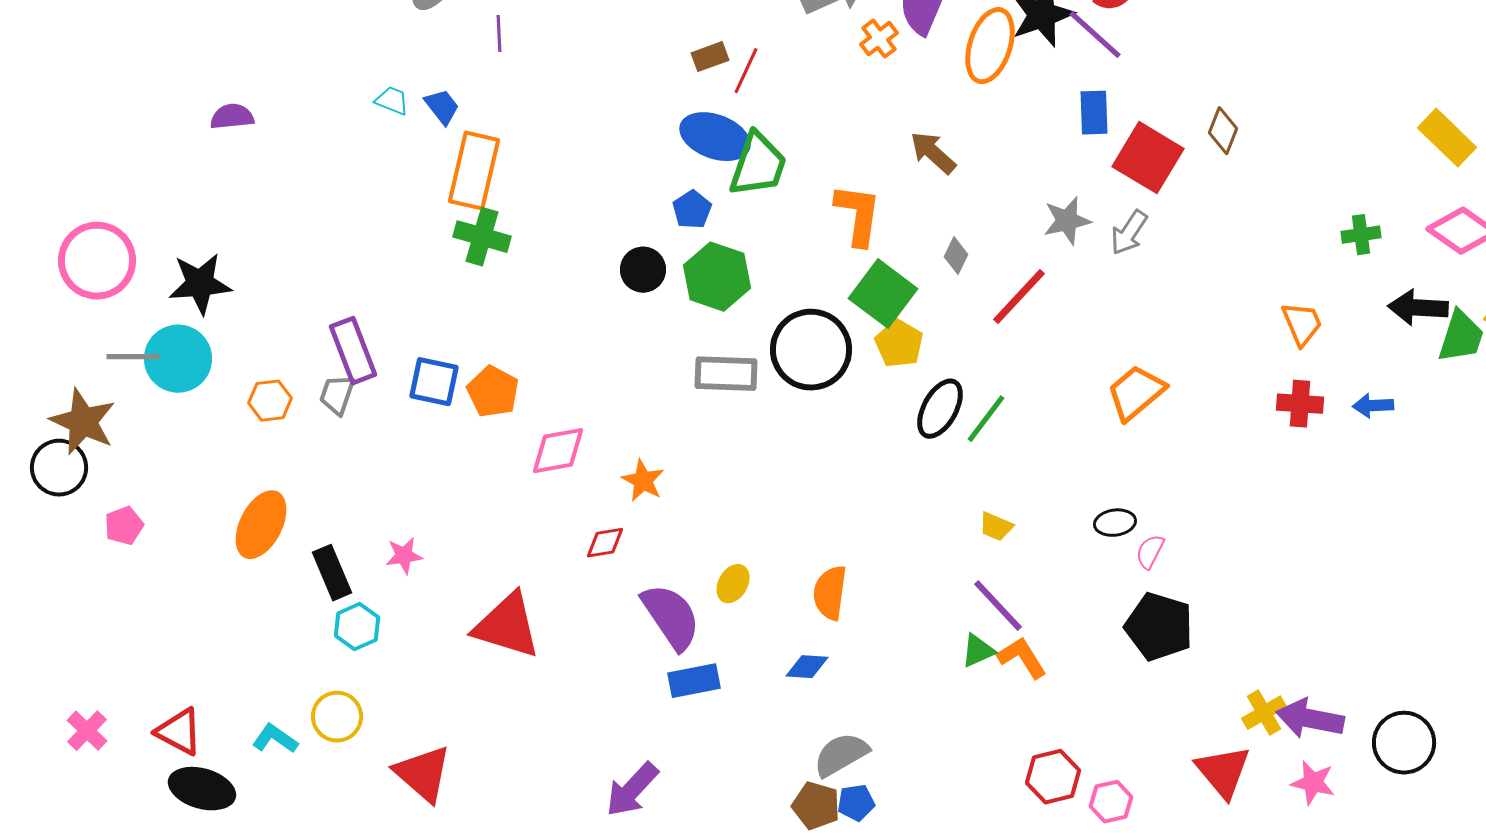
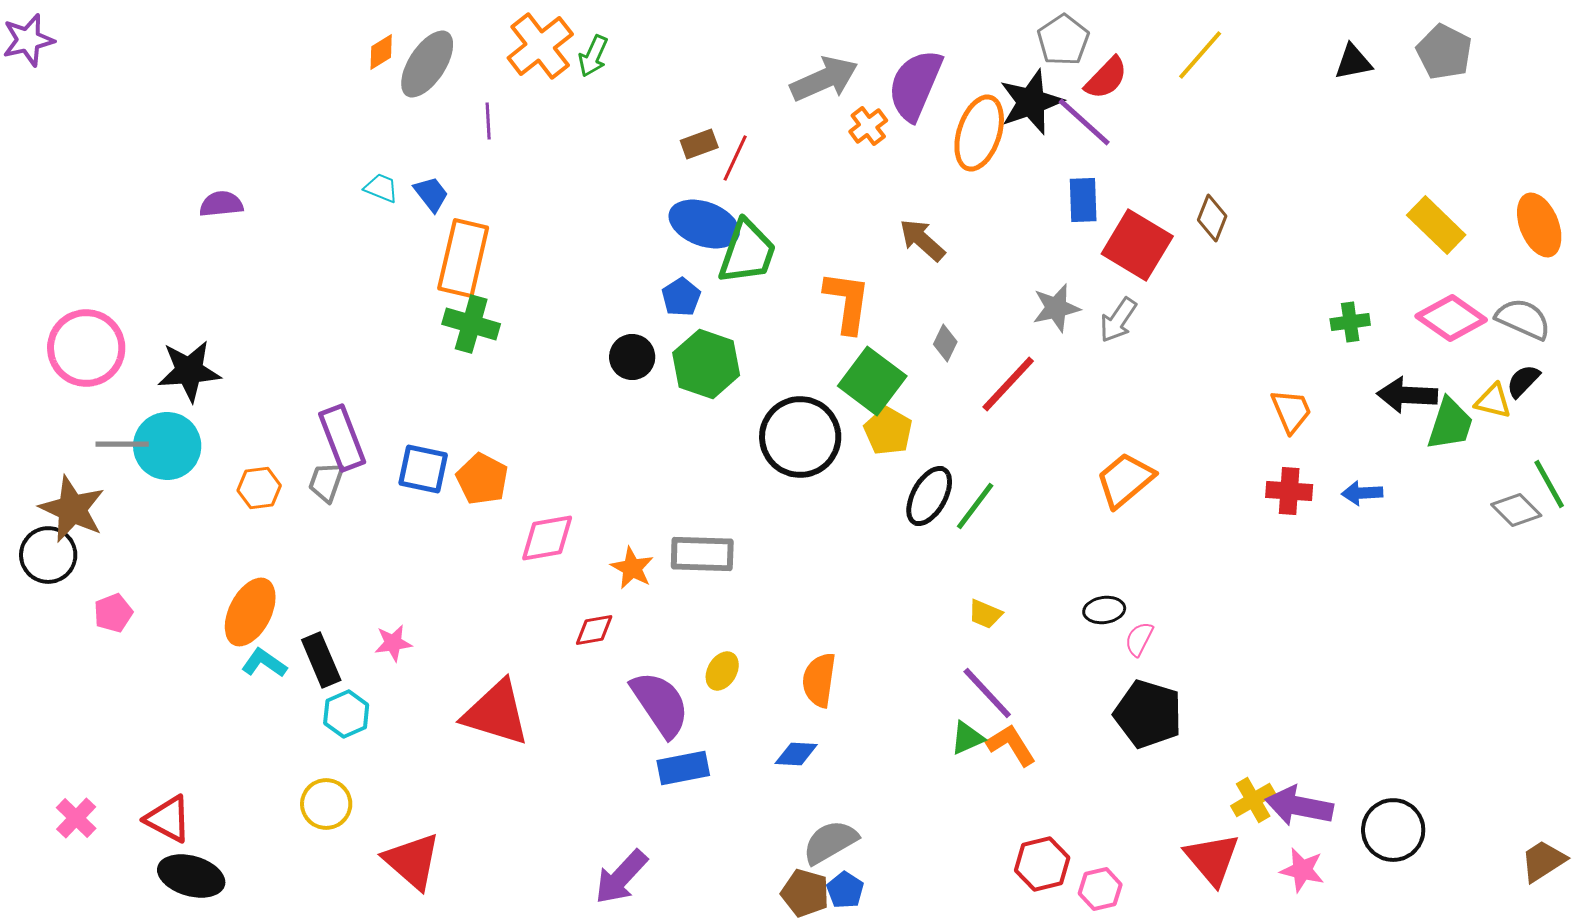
gray rectangle: (726, 374) -> (702, 554), moved
cyan L-shape: (275, 739) -> (264, 663), moved
blue pentagon: (856, 803) -> (845, 890), turned -30

